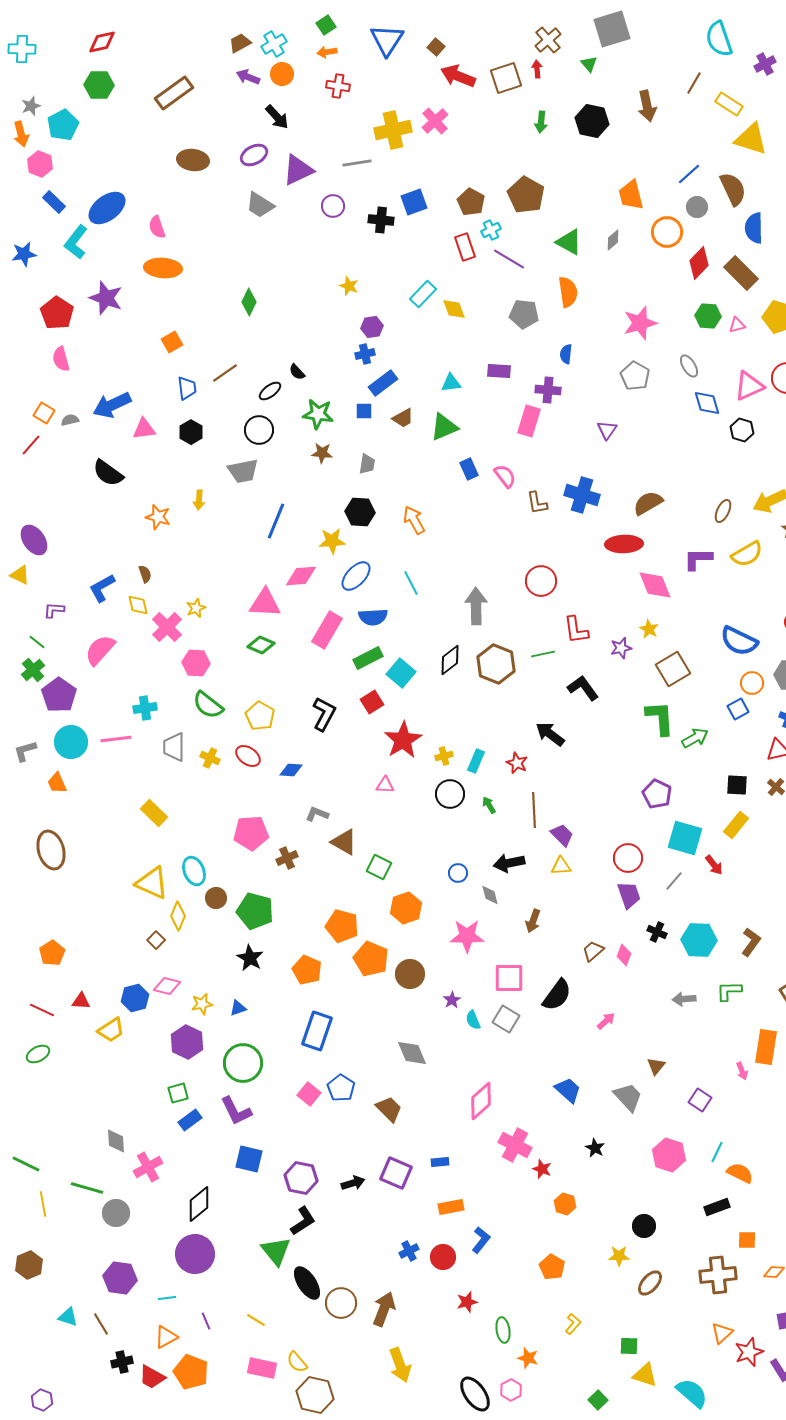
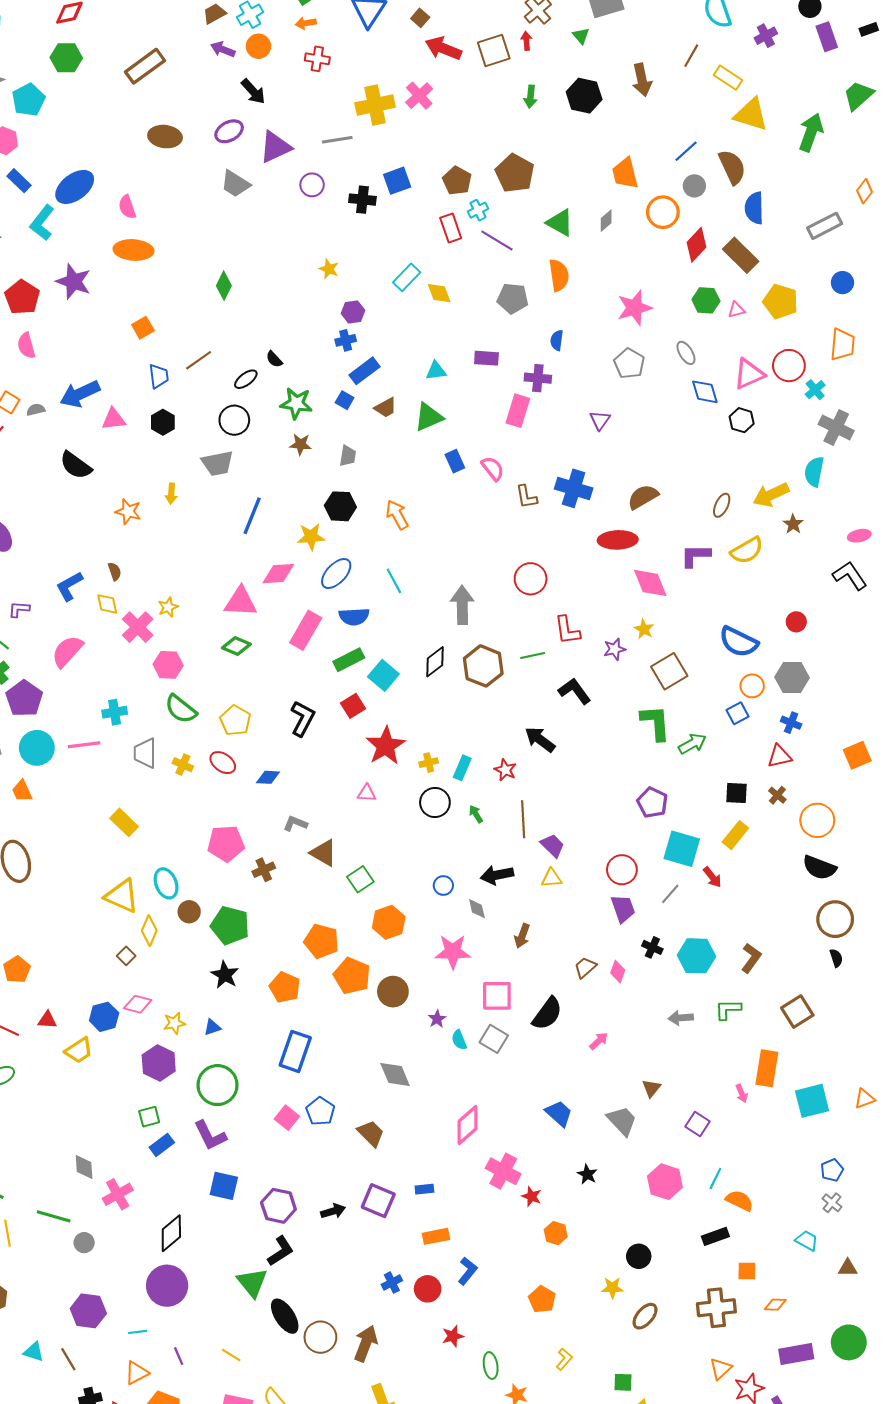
blue square: (364, 411) -> (345, 400), turned 30
green square: (379, 867) -> (360, 879), turned 30
gray circle: (116, 1213) -> (84, 1243), size x0.7

